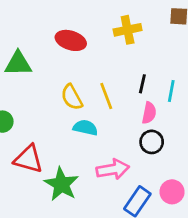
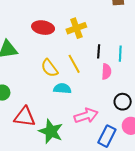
yellow cross: (128, 30) -> (76, 28), moved
black circle: (152, 142) -> (123, 102), moved

